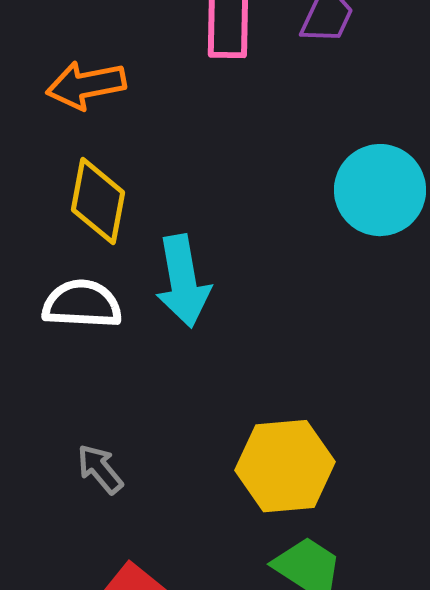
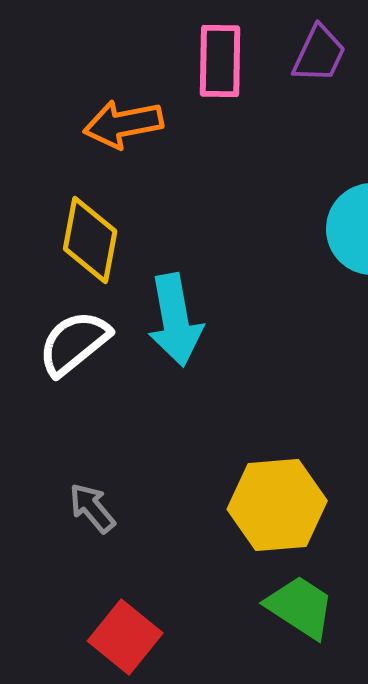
orange arrow: (86, 85) -> (123, 124), moved
white semicircle: (82, 304) -> (74, 343), turned -42

